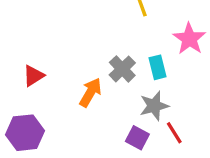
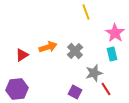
cyan rectangle: (158, 67) -> (112, 54), moved
orange arrow: (90, 92) -> (48, 47), moved, turned 42
purple square: (137, 138) -> (75, 92), moved

